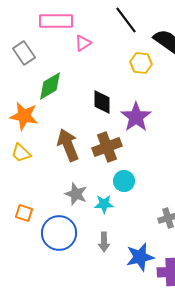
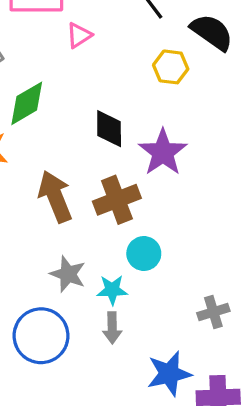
gray arrow: (104, 242) -> (112, 328), moved

